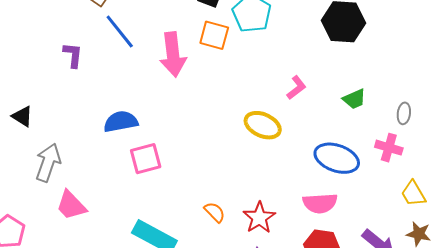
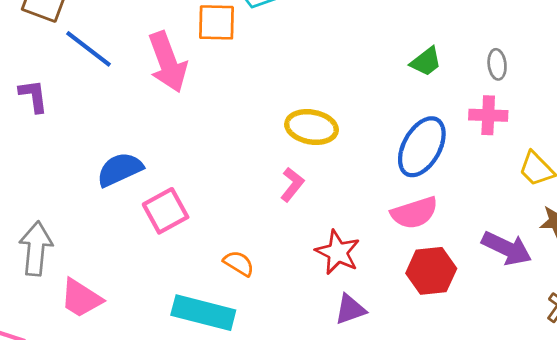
pink L-shape: (296, 88) -> (292, 184), moved
blue ellipse: (337, 158) -> (422, 147), turned -66
orange semicircle: (215, 212) -> (239, 263), moved

